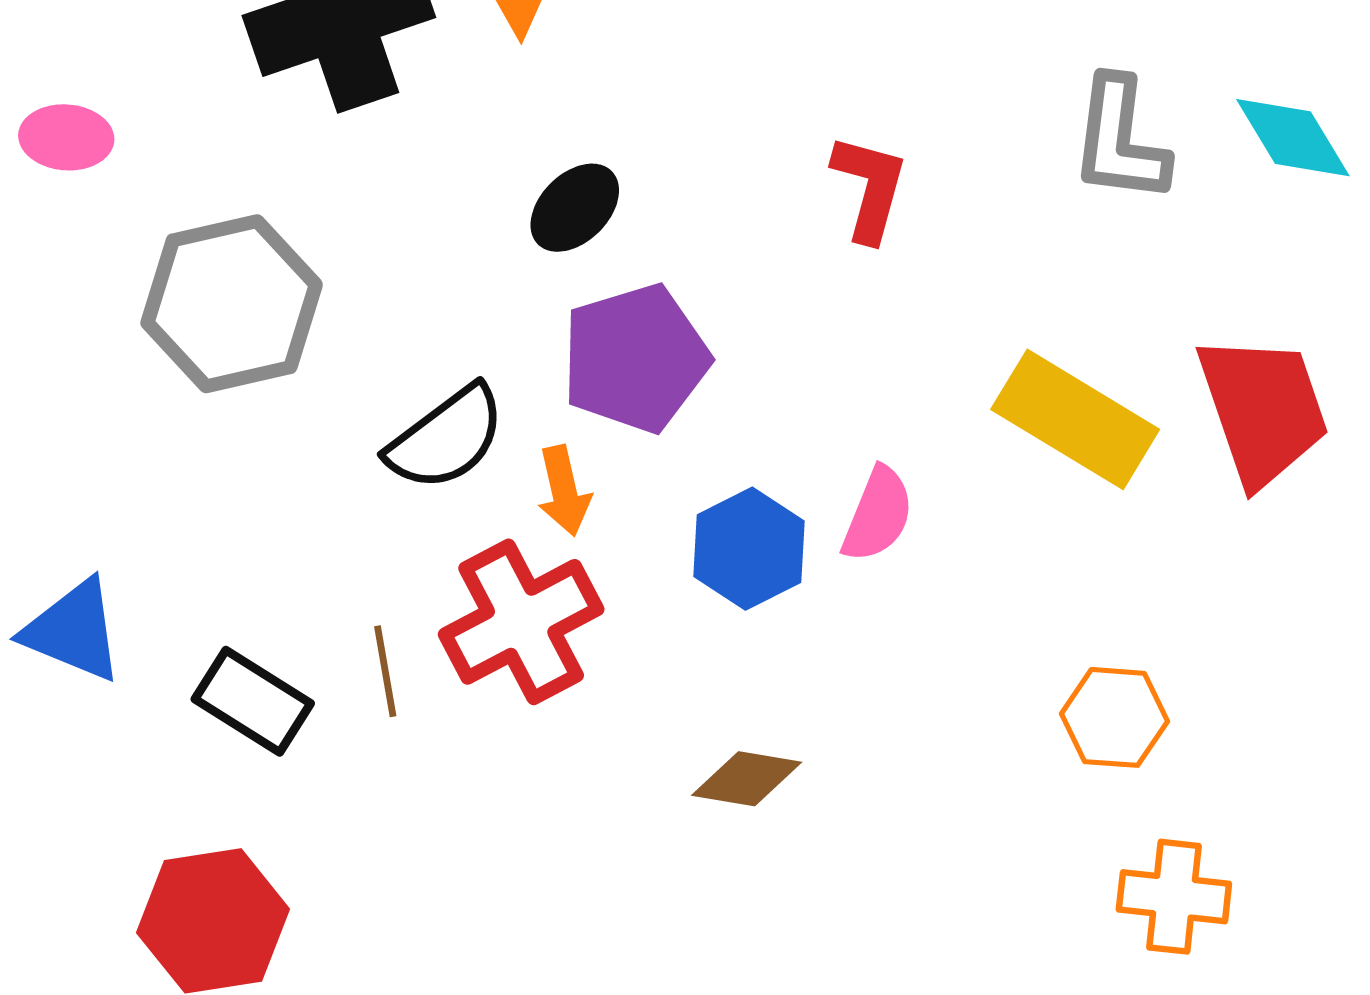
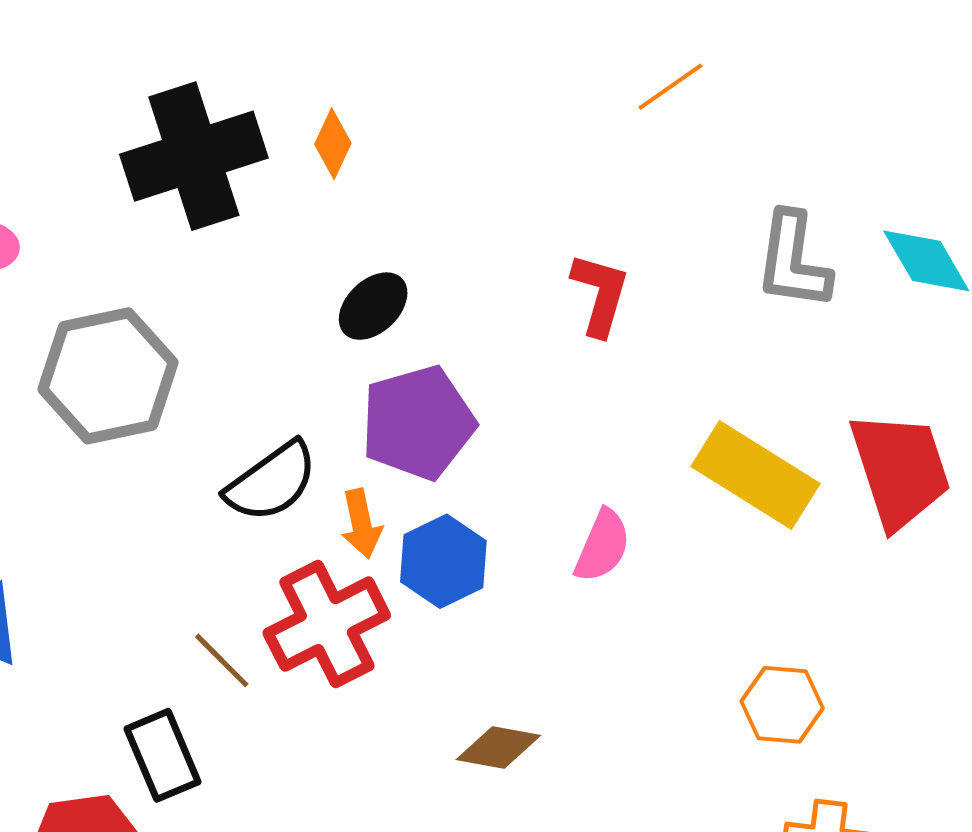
blue hexagon: (749, 549) -> (443, 561), moved
brown line: (385, 671) -> (222, 660), turned -36
black rectangle: (253, 701) -> (163, 755), moved, turned 34

